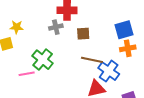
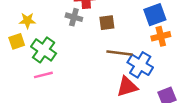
gray cross: (56, 27) -> (74, 17), turned 32
green cross: (43, 60) -> (44, 50), moved

